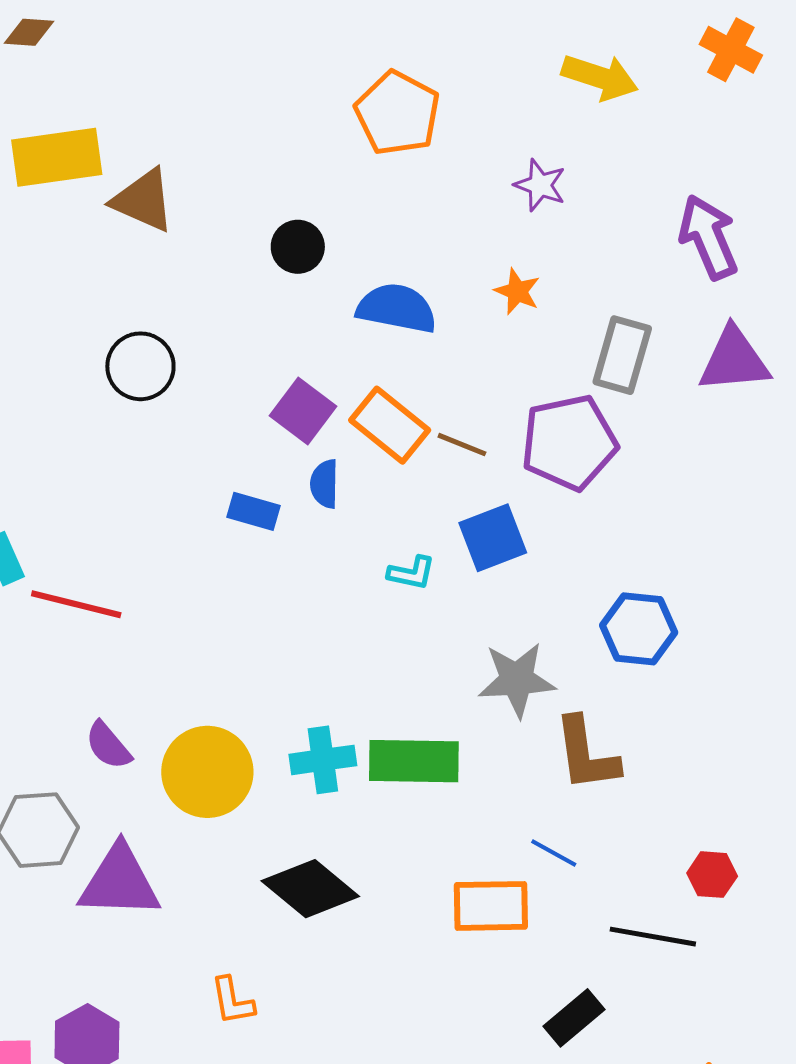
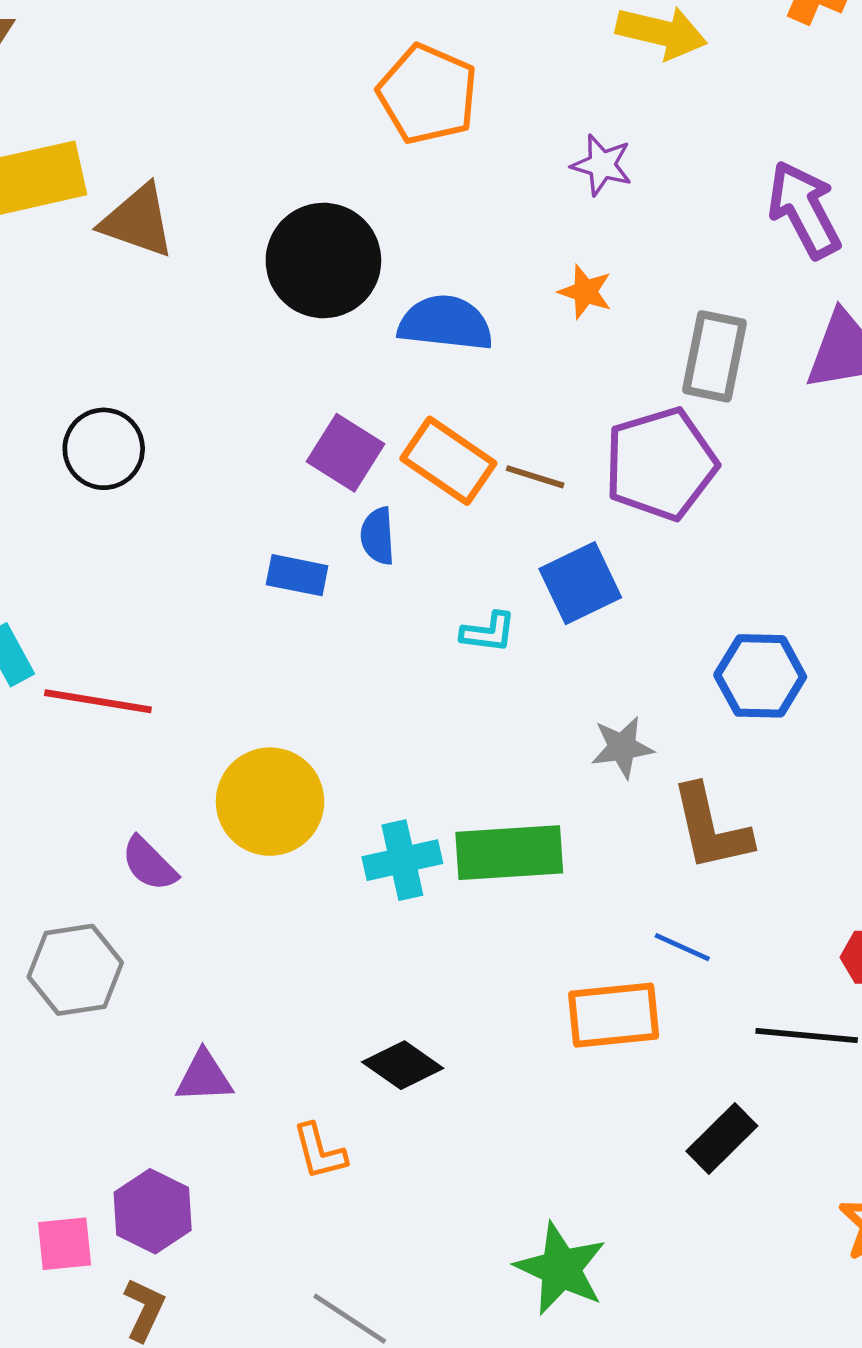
black circle: (298, 247) -> (323, 261), size x1.8
black circle: (140, 366) -> (104, 449), moved
gray star: (517, 680) -> (622, 747), size x0.7
yellow circle: (207, 772) -> (270, 802), moved
purple triangle: (119, 882) -> (204, 1077), moved, size x0.6
black diamond: (310, 889) -> (403, 1065), moved, size x0.7

